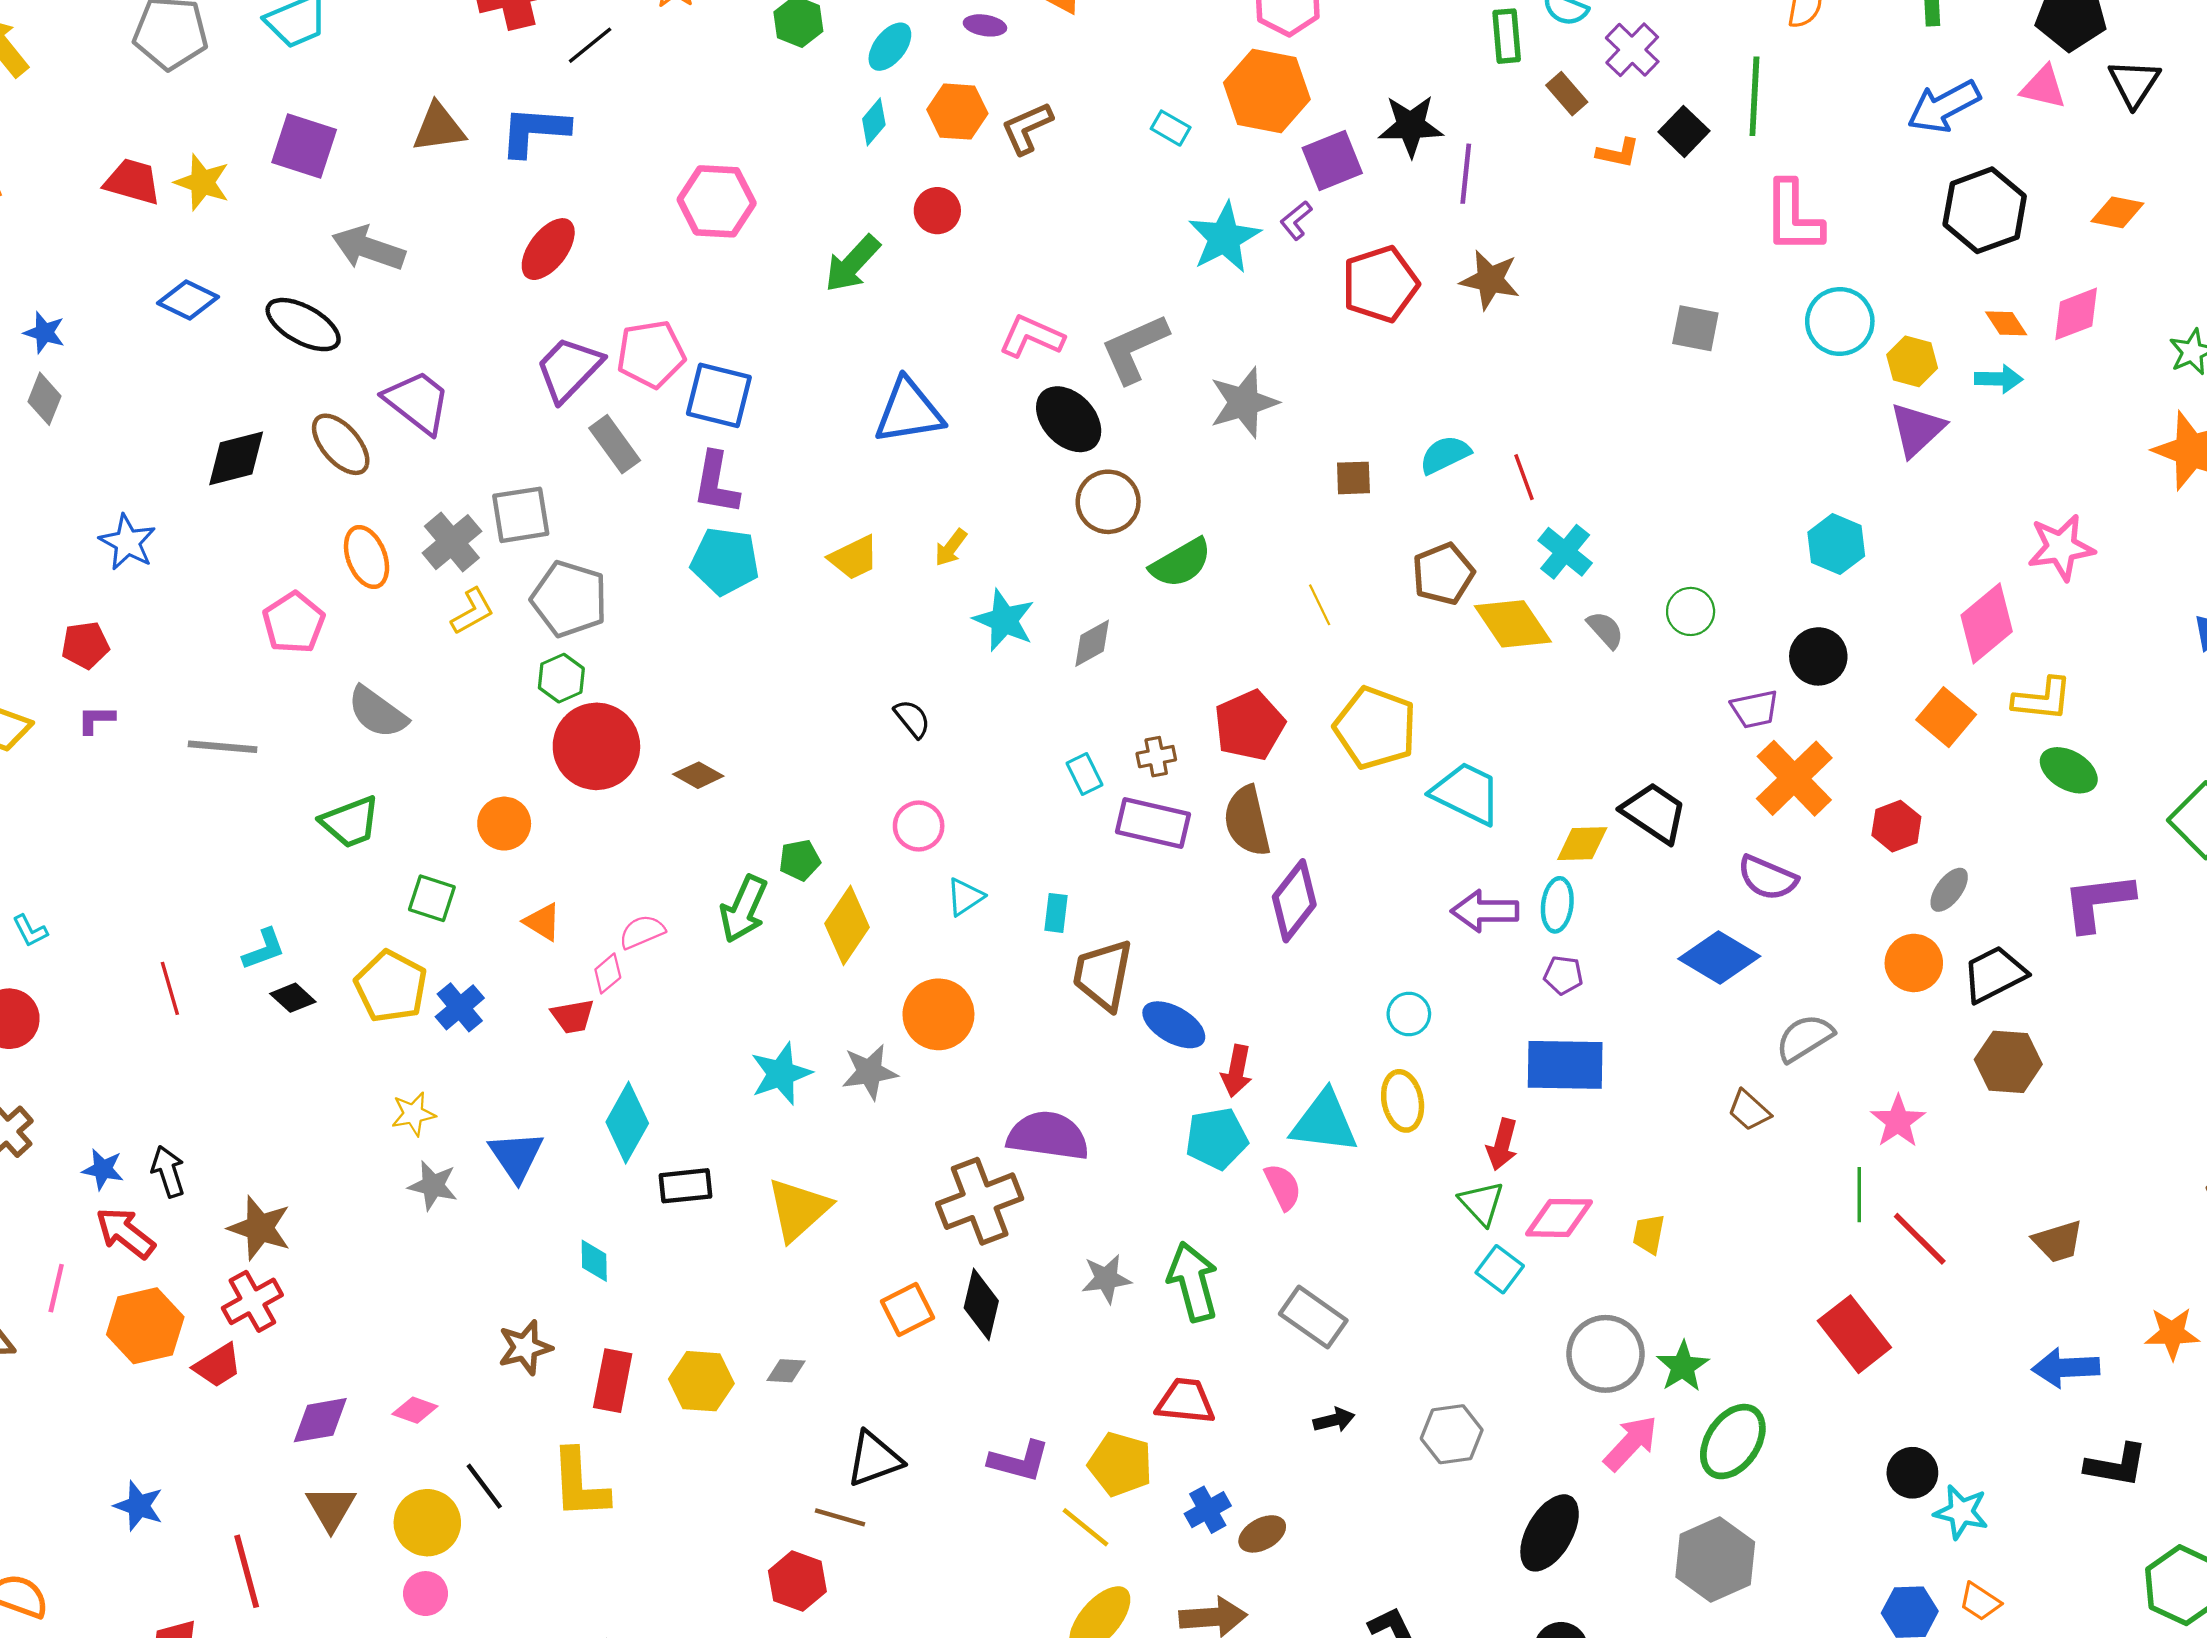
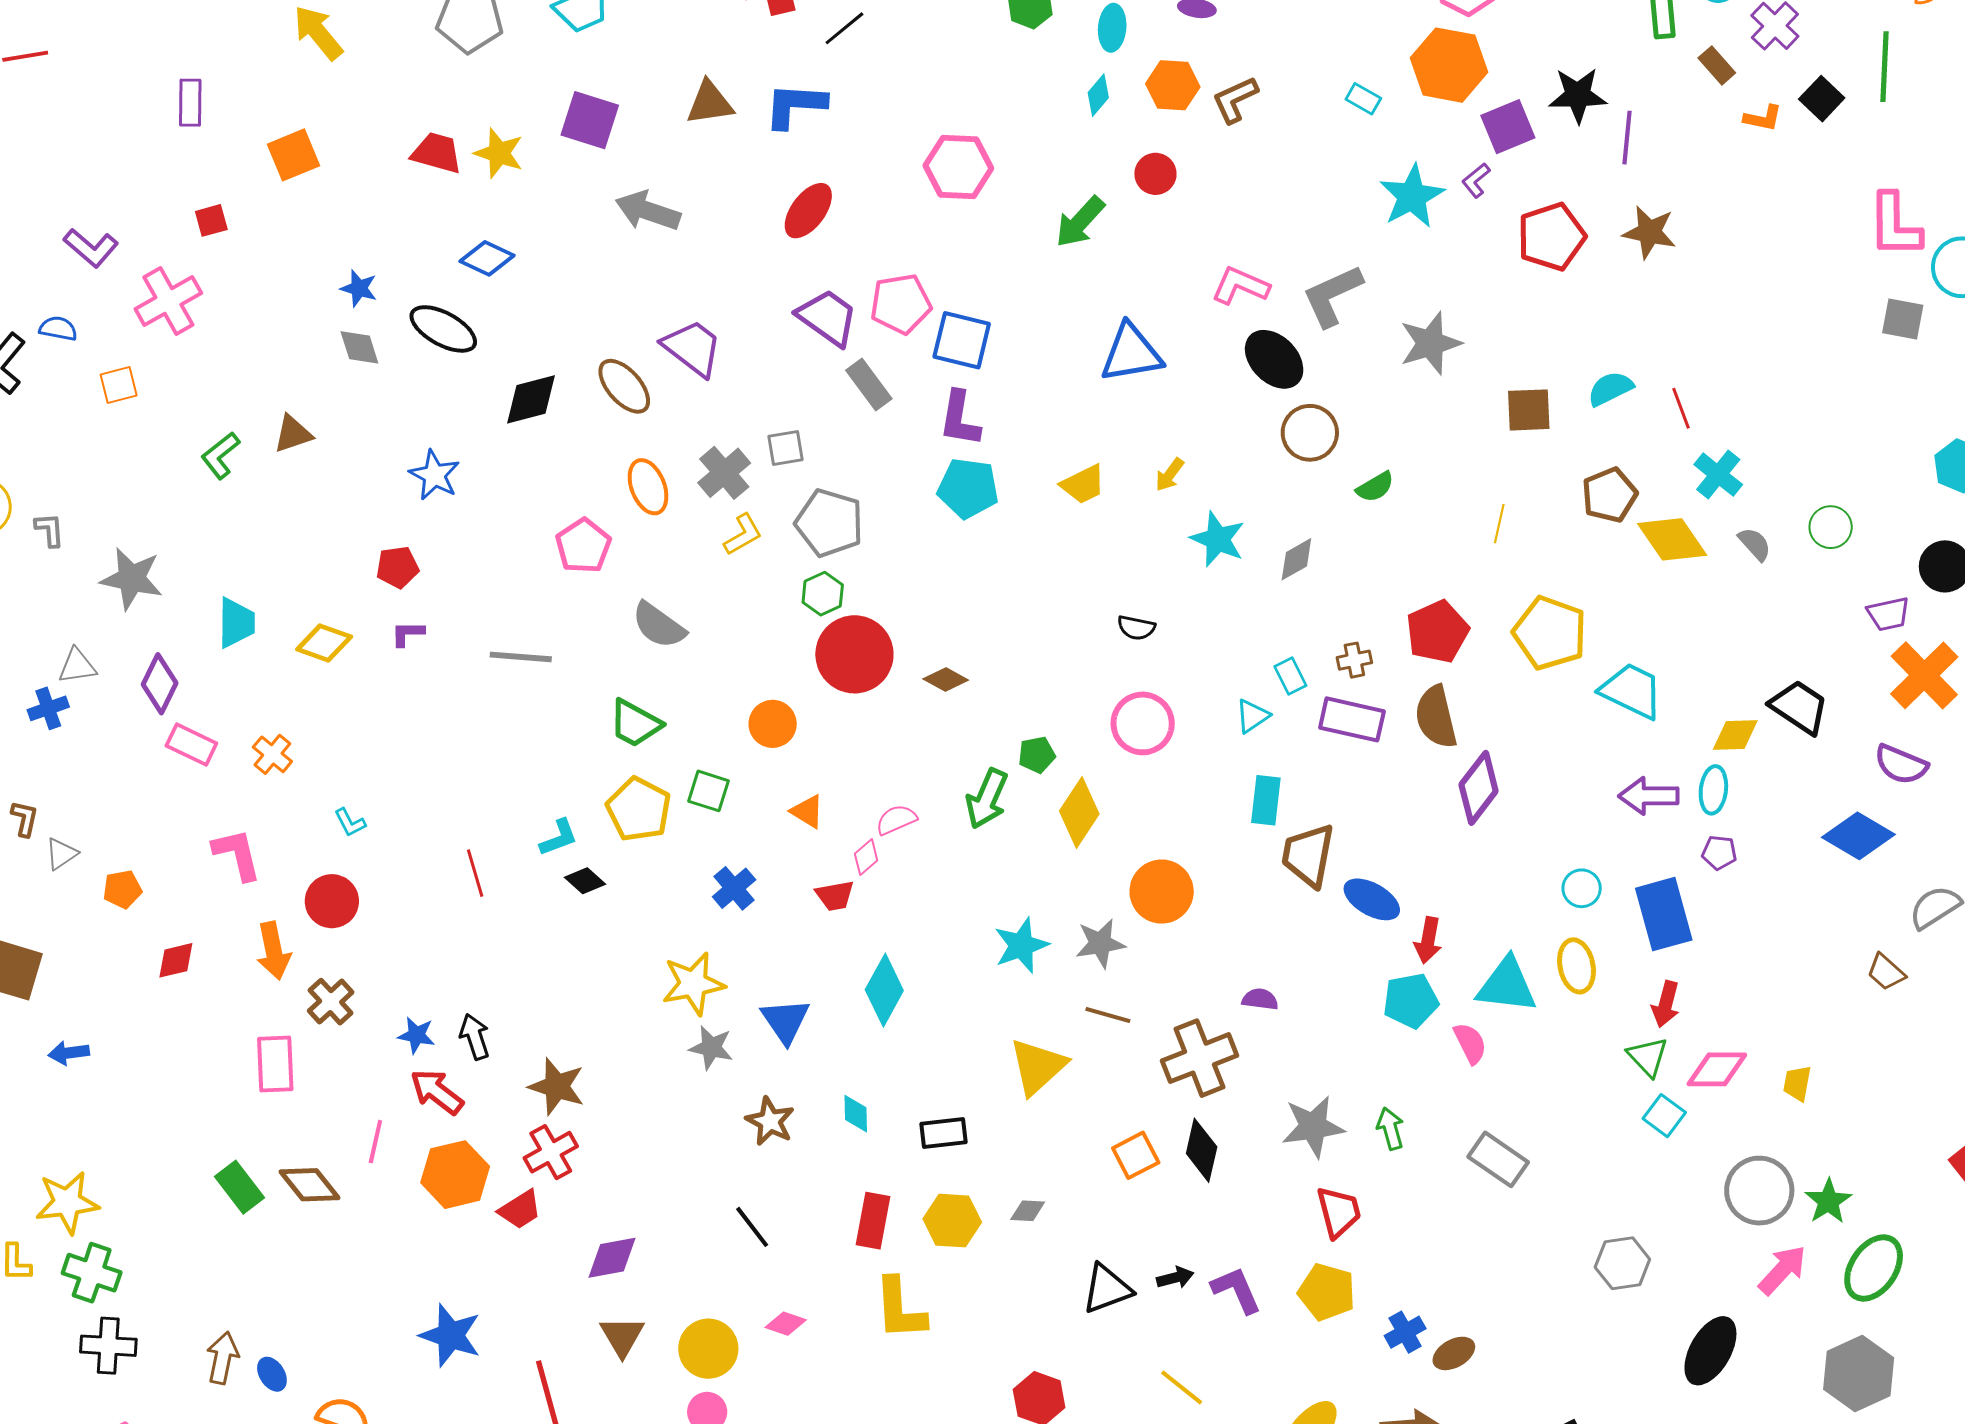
cyan ellipse: (890, 47) -> (1112, 28), turned -33
pink L-shape: (1793, 217) -> (1895, 225), moved
black ellipse: (303, 325) -> (443, 329), moved
gray square: (1695, 328) -> (1903, 319), moved
purple trapezoid: (569, 369) -> (828, 317), turned 82
gray diamond: (44, 399) -> (359, 347), turned -39
brown square: (1353, 478) -> (1529, 410), size x1.4
gray square: (521, 515) -> (785, 448), size x0.7
green semicircle: (1181, 563) -> (1375, 487), size x0.7
yellow line: (1320, 605) -> (1499, 524), turned 39
black semicircle: (912, 719) -> (1136, 628), turned 141
green trapezoid: (350, 822) -> (635, 723), turned 50
pink circle: (919, 826) -> (1143, 723), size x1.4
cyan triangle: (965, 897) -> (1252, 716), moved
cyan rectangle: (1056, 913) -> (1266, 800), size x1.4
yellow pentagon: (391, 986) -> (639, 809), moved
blue rectangle: (1565, 1065) -> (1664, 914), moved, turned 74
yellow star: (413, 1114) -> (693, 984), size x1.6
purple semicircle: (1048, 1136) -> (1260, 999), size x0.5
black rectangle: (686, 1186) -> (943, 1133), moved
gray star: (1106, 1279) -> (1313, 1127), size x1.4
green arrow: (1193, 1282) -> (1390, 1129), size x0.6
brown star: (525, 1347) -> (770, 1121), moved, turned -30
red trapezoid: (1186, 1401) -> (1339, 1212), moved, turned 70
pink diamond: (415, 1410) -> (786, 1324), moved
black arrow: (1334, 1420) -> (1175, 1278), moved
purple L-shape: (1019, 1461) -> (1236, 1290), turned -128
yellow L-shape: (580, 1484) -> (900, 1309), moved
black line: (484, 1486) -> (752, 1227), moved
blue star: (139, 1506) -> (451, 1335), size x1.4
brown line: (840, 1517) -> (1108, 1015), moved
yellow line: (1085, 1527) -> (1182, 1387), moved

